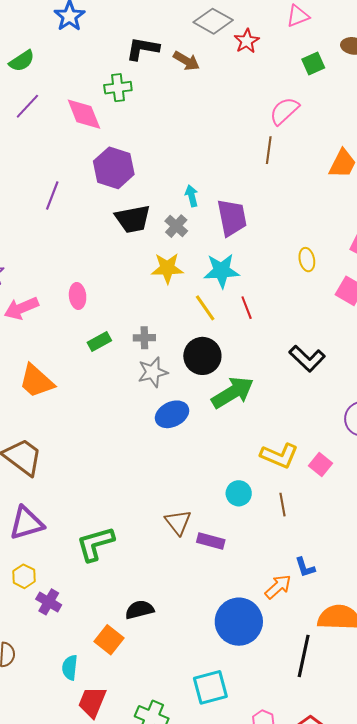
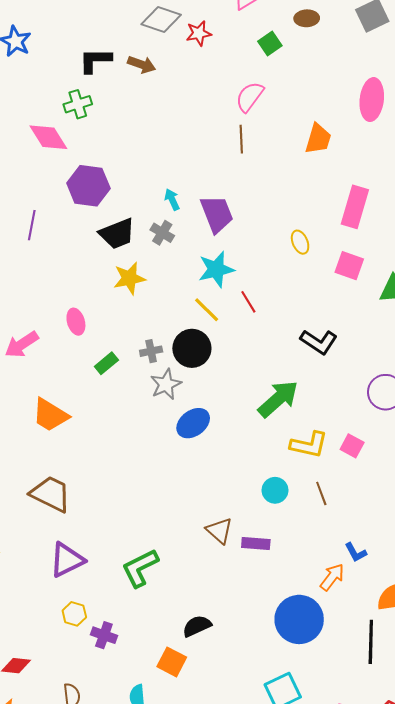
red star: (247, 41) -> (199, 33), turned 30
yellow star: (167, 268) -> (129, 278), moved
black circle: (202, 356) -> (192, 348), moved
green arrow: (233, 393) -> (278, 399), moved

